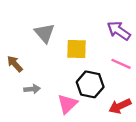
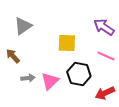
gray triangle: (45, 33) -> (23, 26), moved, turned 36
pink triangle: (67, 104) -> (50, 81), moved

